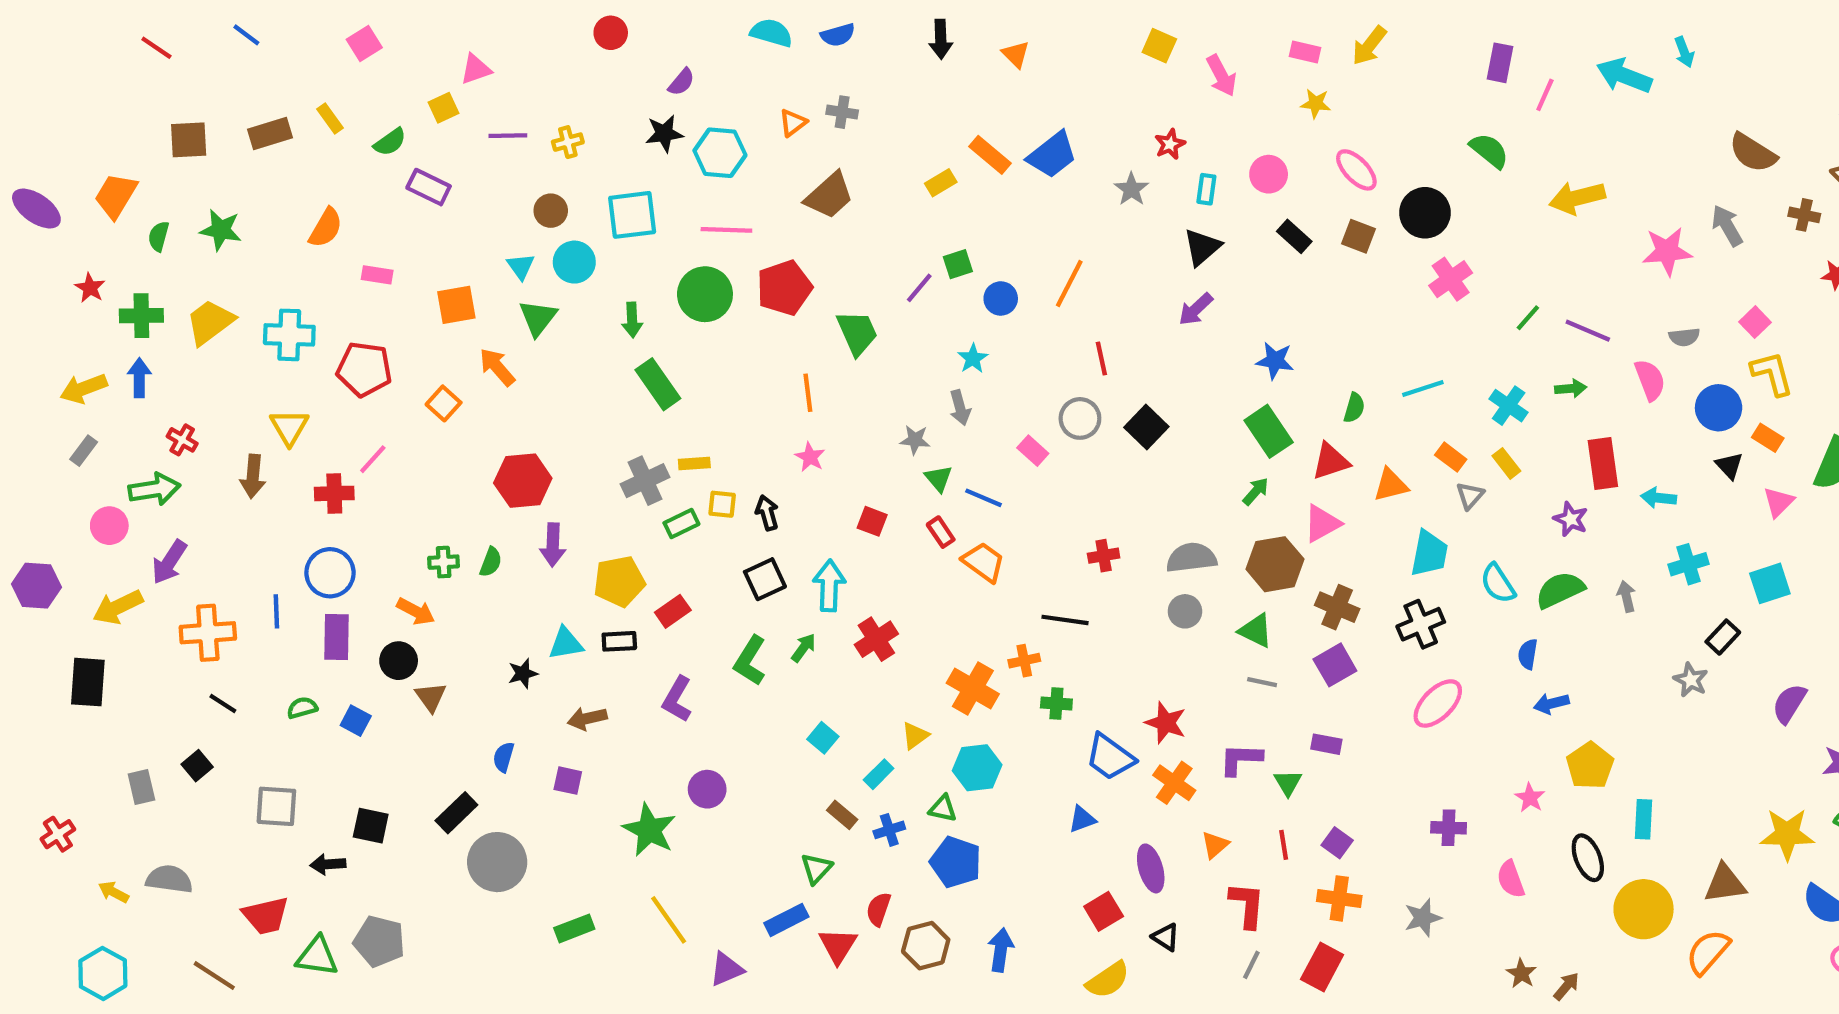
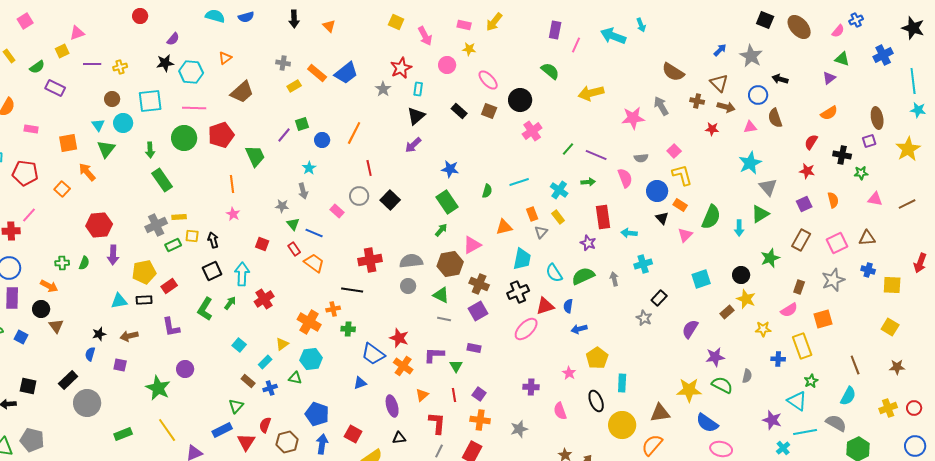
gray cross: (842, 112) -> (283, 63), moved
red star: (1170, 144) -> (401, 68), size x1.5
pink circle: (1269, 174) -> (447, 65), moved
orange rectangle: (1451, 457) -> (532, 214), turned 32
red triangle: (1331, 461) -> (545, 306), moved
red cross: (1104, 556) -> (370, 260), size x1.6
cyan square: (1770, 583) -> (701, 279), moved
black star: (523, 673) -> (99, 334), moved
purple L-shape: (677, 699) -> (171, 327), turned -40
blue pentagon: (956, 862) -> (317, 414), moved
red square: (1104, 911) -> (353, 434), moved, turned -30
black triangle: (1166, 937) -> (399, 438), turned -40

